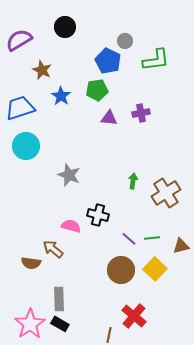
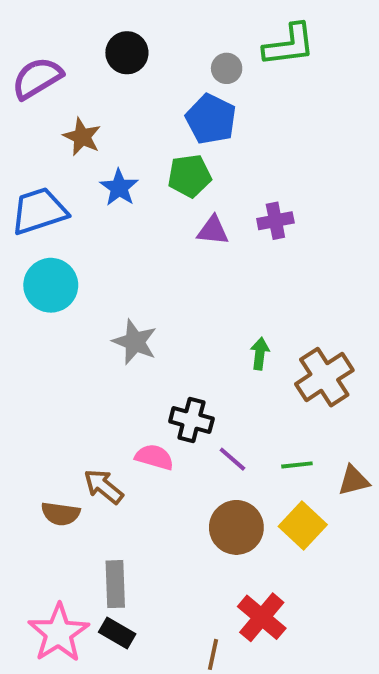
gray circle: (125, 41) -> (227, 68), moved
green L-shape: (156, 60) -> (289, 45), moved
pink semicircle: (71, 226) -> (154, 457), moved
purple line: (129, 239) -> (232, 459), moved

